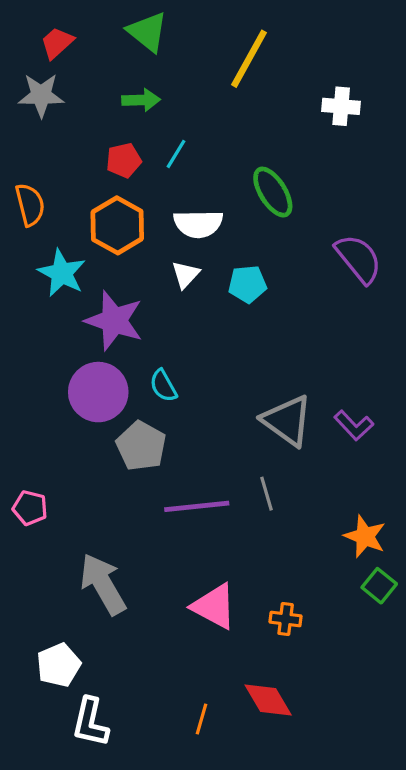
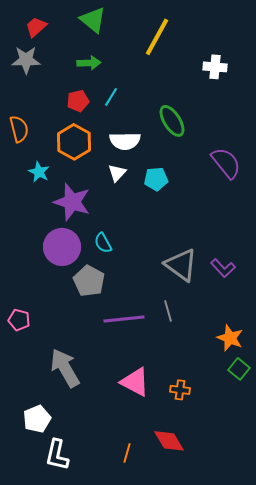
cyan star: (62, 273) -> (39, 172), size x0.7

